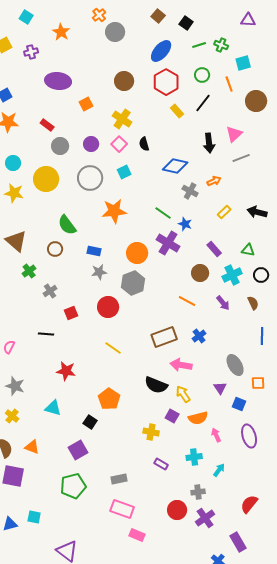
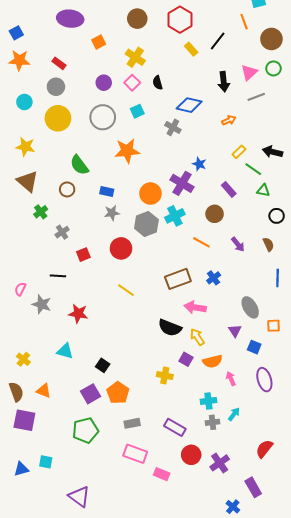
green circle: (202, 75) -> (274, 68), moved
gray circle: (60, 146) -> (56, 87), moved
gray cross: (190, 191) -> (173, 127), moved
yellow star: (14, 193) -> (25, 147), moved
green line: (163, 213) -> (253, 169), moved
cyan cross: (232, 275) -> (175, 216), moved
gray star: (15, 386) -> (42, 304), moved
orange pentagon: (109, 399) -> (118, 393), moved
purple rectangle: (161, 464) -> (175, 427), moved, size x1.5
gray cross: (198, 492) -> (213, 422), moved
pink rectangle: (137, 535) -> (162, 474), moved

